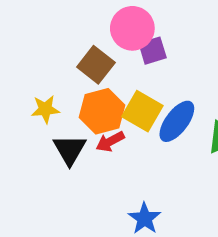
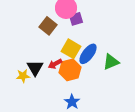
yellow star: (45, 109) -> (23, 76), moved
orange hexagon: (102, 111) -> (70, 70), moved

